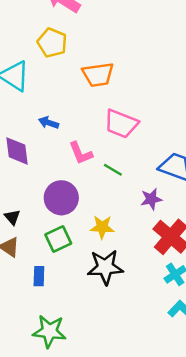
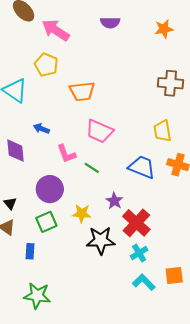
purple star: (151, 199) -> (114, 201), moved, turned -30
black star: (105, 267) -> (101, 240), moved

